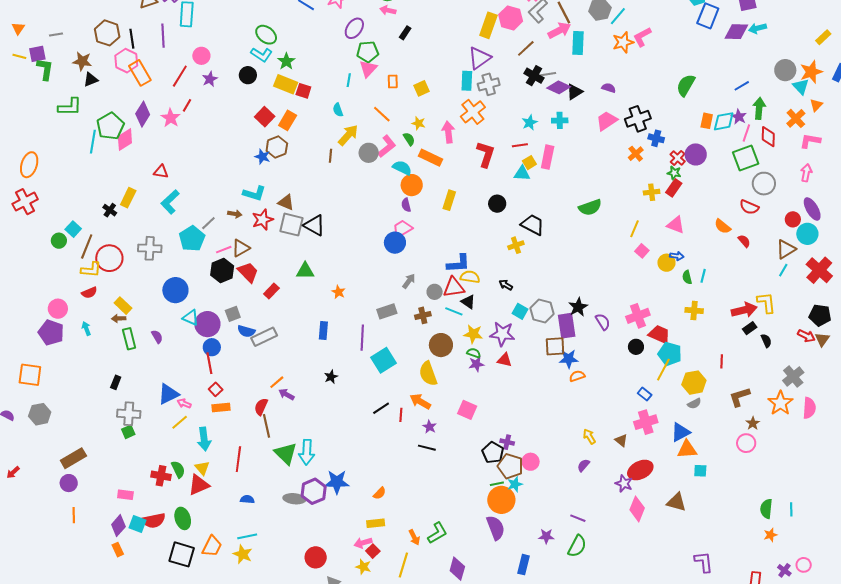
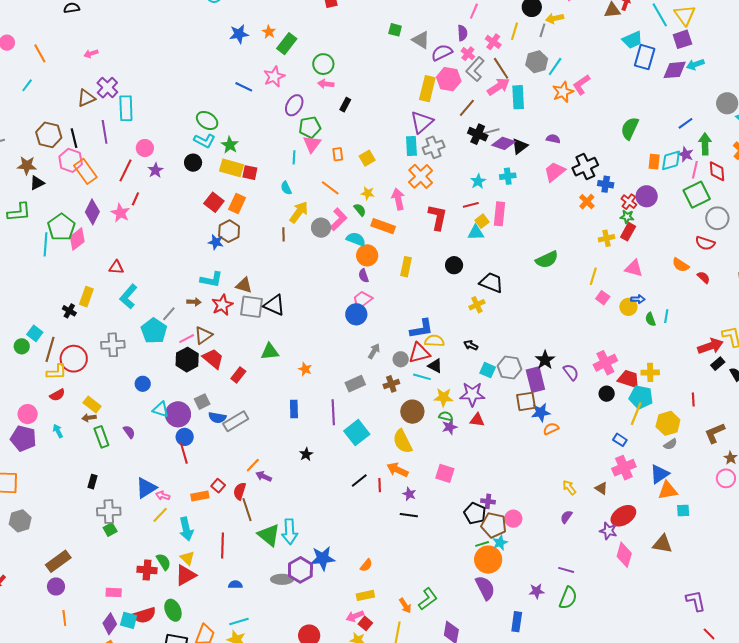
blue circle: (175, 290) -> (143, 384), size x0.6
yellow cross: (694, 311) -> (650, 372), moved
red square: (216, 389) -> (218, 486), moved

